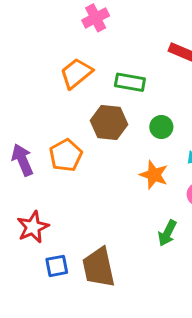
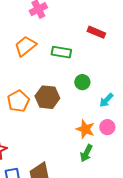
brown hexagon: (109, 123) -> (47, 97), moved
orange star: (154, 175) -> (85, 129), moved

